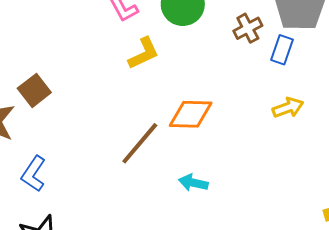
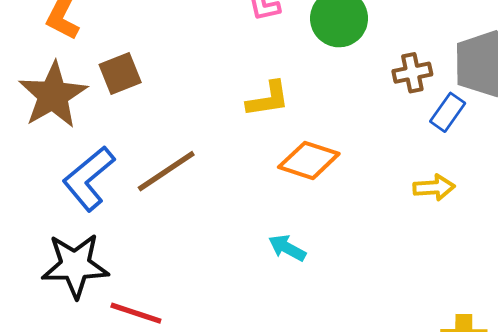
yellow L-shape: (144, 53) -> (268, 99), moved
brown line: (140, 143) -> (166, 171), moved
blue L-shape: (33, 174) -> (89, 178), size x1.4

